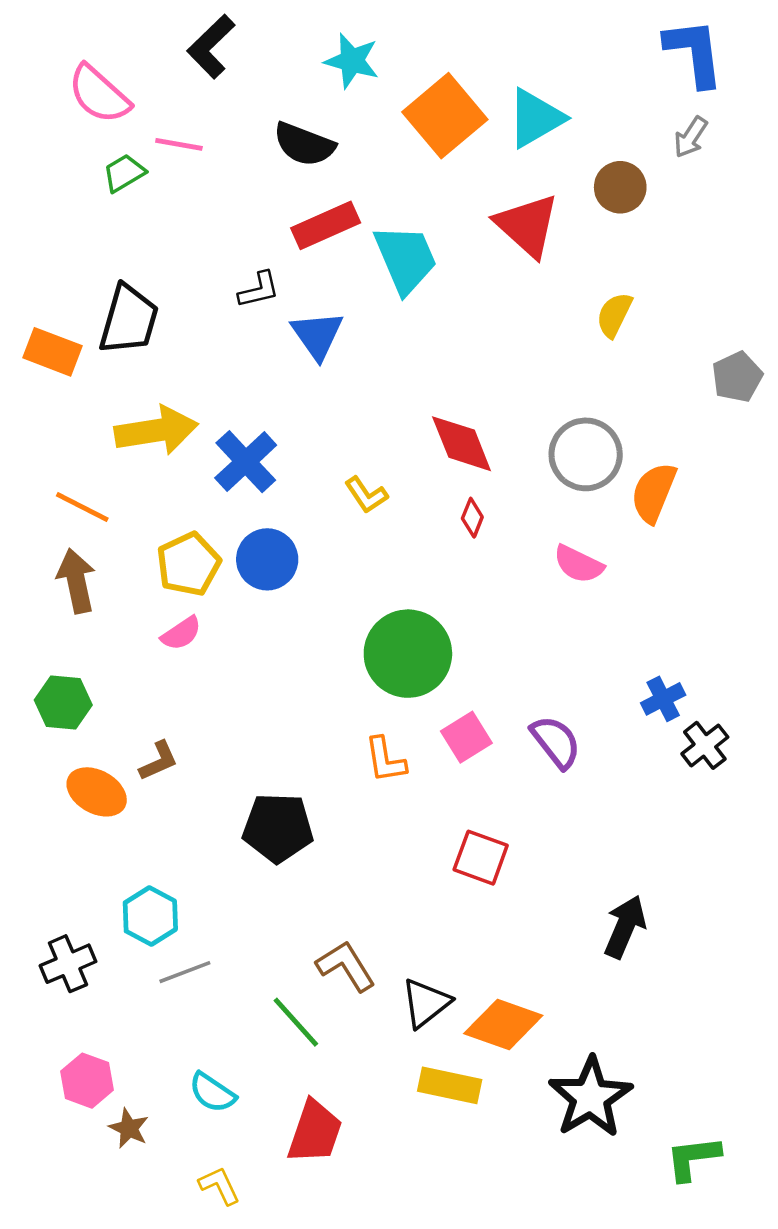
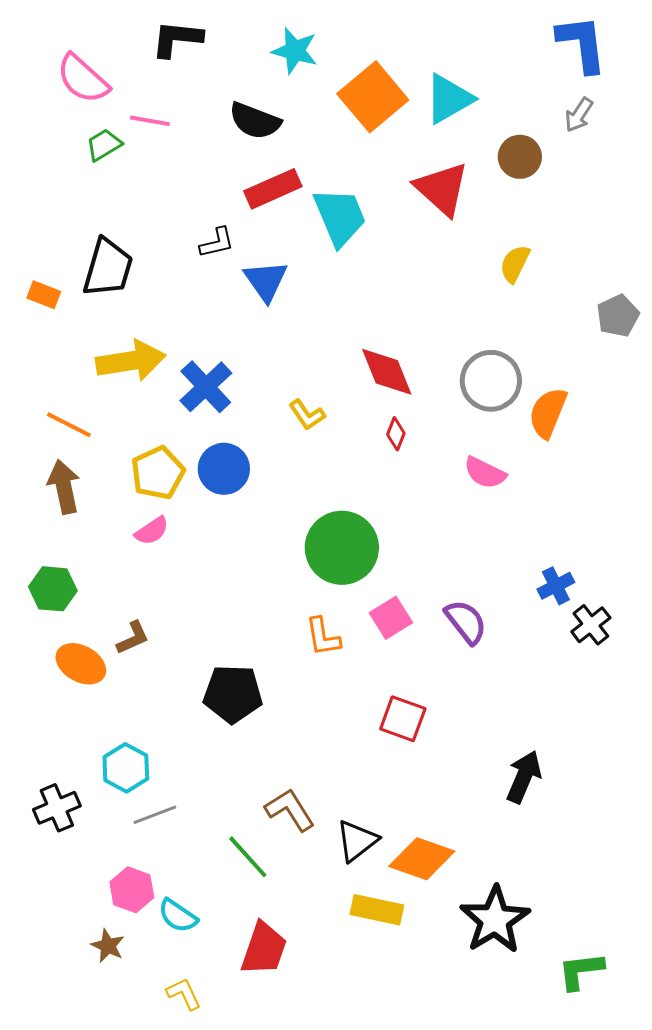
black L-shape: (211, 47) -> (177, 39), turned 50
orange rectangle: (52, 352) -> (44, 295), size x0.7
pink hexagon: (87, 1081) -> (132, 890), moved

